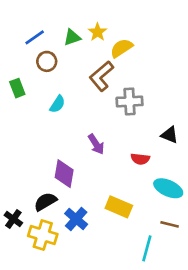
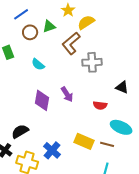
green triangle: (72, 37) -> (49, 26), moved
cyan semicircle: (57, 104) -> (38, 64), turned 96
purple diamond: (64, 174) -> (42, 100), moved
black semicircle: (45, 202) -> (20, 131), moved
brown line: (170, 224) -> (107, 144), moved

